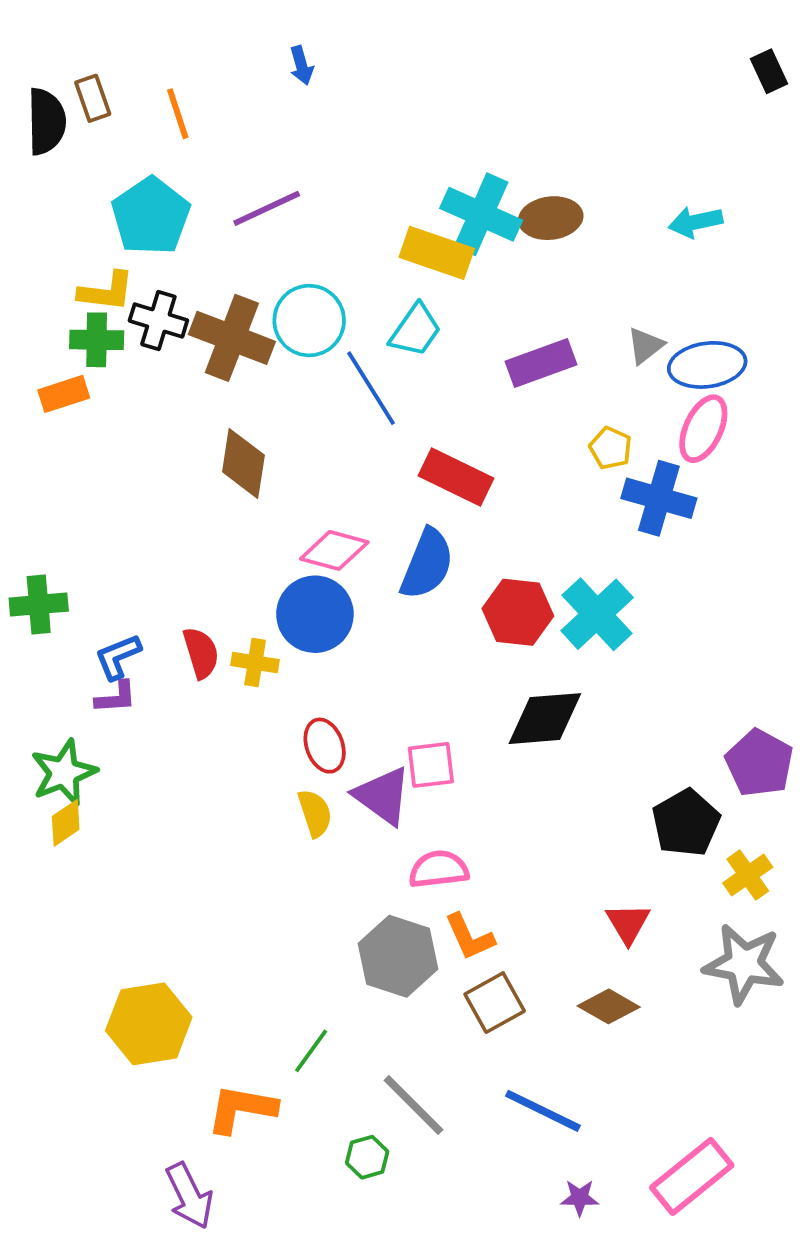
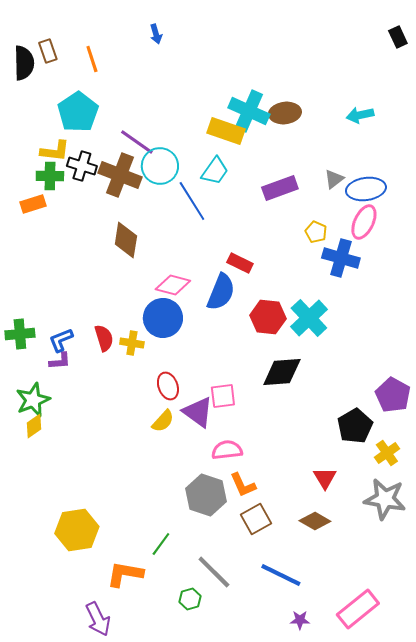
purple line: (267, 208) -> (137, 142), moved, turned 60
red rectangle: (456, 477) -> (240, 263), moved, size x0.7
green cross: (39, 605) -> (20, 334), moved
yellow semicircle: (315, 813) -> (163, 421), turned 60

